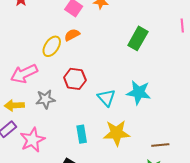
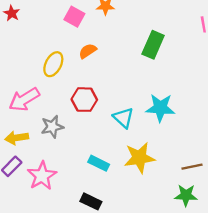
orange semicircle: (72, 35) -> (88, 51), moved
cyan rectangle: (82, 134) -> (99, 163), turned -48

